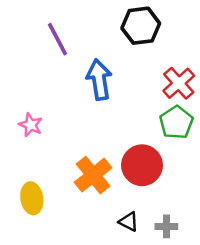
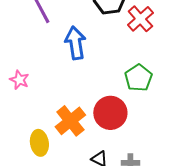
red cross: (179, 83) -> (140, 19), moved
yellow ellipse: (32, 198) -> (39, 143), moved

